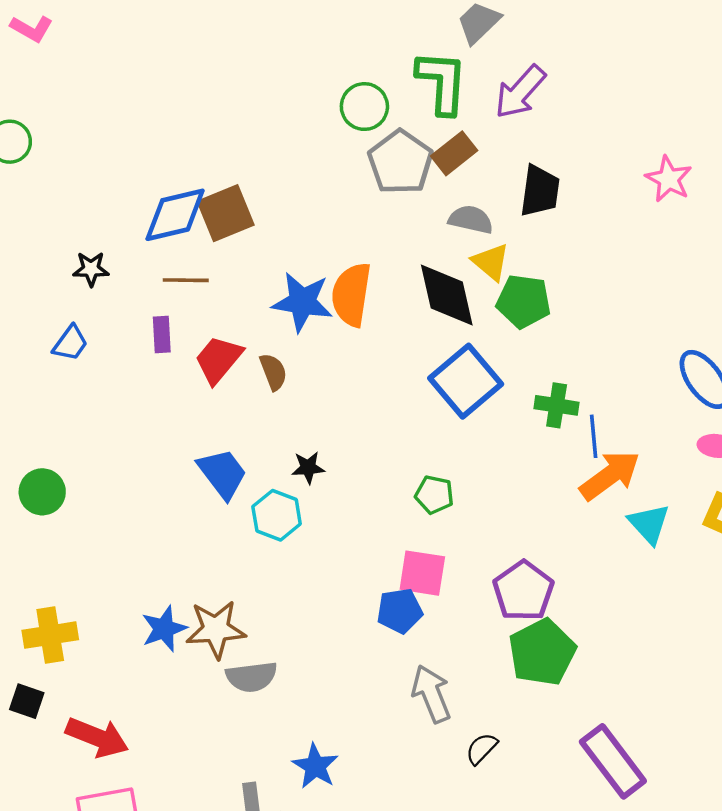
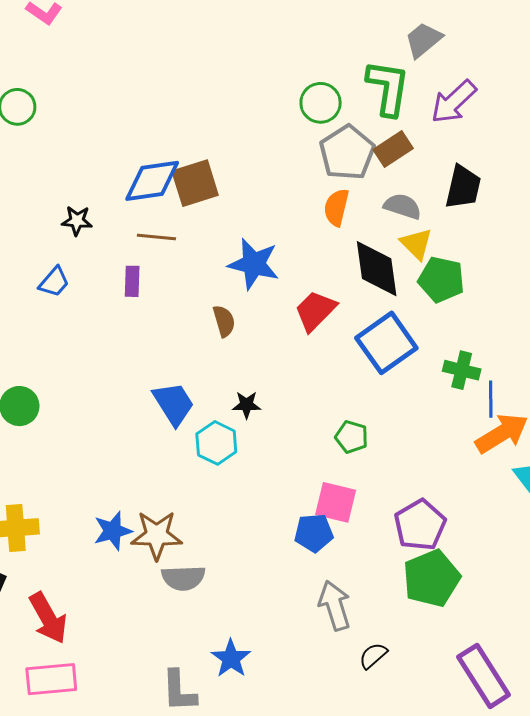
orange semicircle: (351, 294) -> (336, 207), moved, size x0.7
red trapezoid: (218, 360) -> (315, 311), moved
red arrow: (97, 737) -> (48, 618), turned 34

